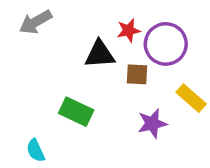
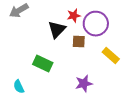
black triangle: (100, 54) -> (57, 30), turned -42
purple star: (152, 123) -> (84, 84), moved

